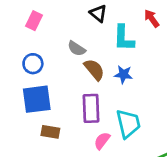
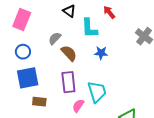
pink rectangle: (34, 21) -> (22, 20), size x1.5
gray semicircle: (77, 49) -> (55, 38), turned 104
blue star: (123, 74) -> (101, 53), moved

